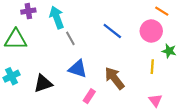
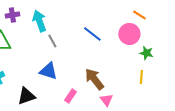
yellow line: (152, 67) -> (141, 77), moved
blue triangle: (78, 69) -> (48, 71), moved
black triangle: (43, 84) -> (26, 96), moved
pink triangle: (155, 100) -> (106, 100), moved

